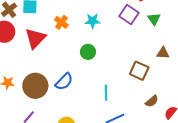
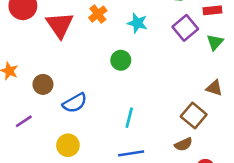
red triangle: (35, 38) -> (60, 25), turned -35
brown square: (139, 71) -> (194, 115), moved
blue semicircle: (64, 82) -> (75, 103), moved
brown circle: (35, 86) -> (43, 84), size x0.6

